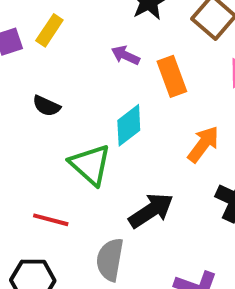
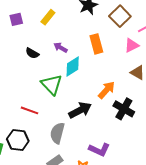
yellow rectangle: (49, 30) -> (48, 17), moved
purple arrow: (125, 55) -> (60, 47), moved
orange arrow: (203, 144) -> (106, 90), moved

